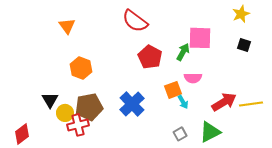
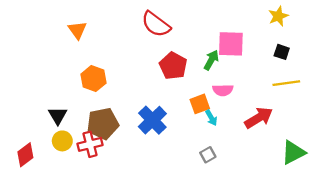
yellow line: (251, 104) -> (286, 83), moved
yellow circle: (65, 113) -> (62, 141), moved
green triangle: (210, 132) -> (293, 152), moved

